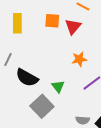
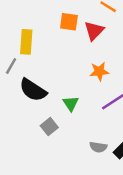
yellow rectangle: (17, 23) -> (26, 42), moved
gray square: (42, 106) -> (49, 127), size x0.6

